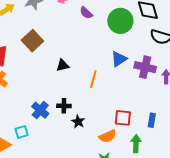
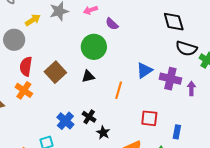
green circle: (120, 21) -> (94, 47), moved
brown square: (32, 41) -> (55, 72), moved
black cross: (64, 106) -> (89, 117), turned 32
red square: (123, 118) -> (149, 118), moved

